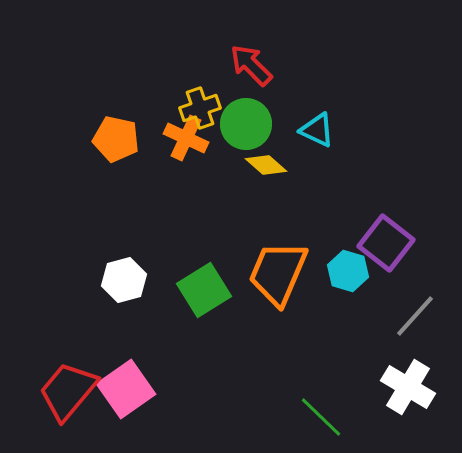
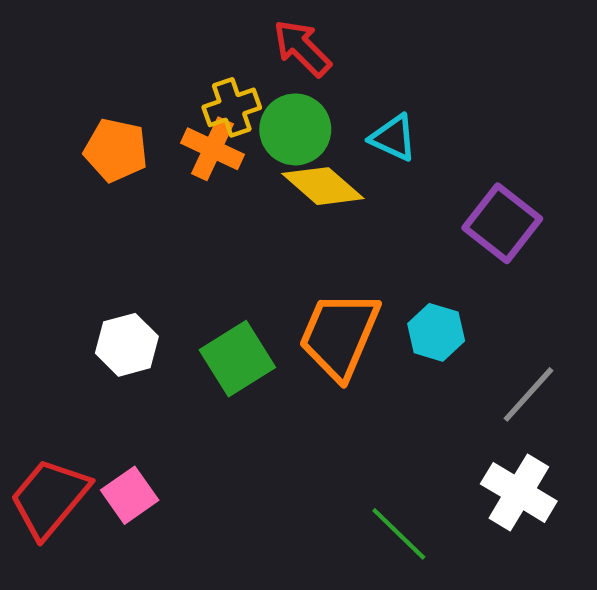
yellow diamond: (266, 165) -> (323, 186), size x1.4
purple square: (386, 243) -> (502, 223), moved
pink square: (126, 389) -> (130, 495), size x0.7

